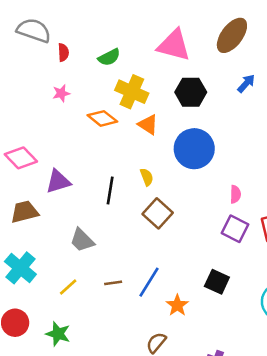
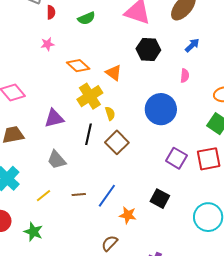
yellow cross: (132, 92) -> (90, 96), moved, turned 30
blue circle: (194, 149) -> (161, 109), moved
purple triangle: (58, 181) -> (54, 118), moved
black line: (110, 191) -> (89, 134), moved
pink semicircle: (235, 194) -> (185, 76), moved
orange star: (177, 305) -> (128, 215), turned -30

